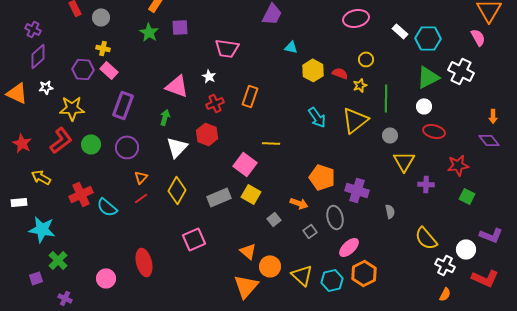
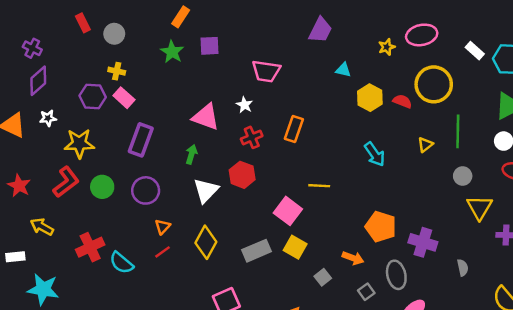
yellow circle: (366, 59) -> (434, 84), size x2.0
yellow star: (360, 85) -> (387, 47), moved
yellow triangle: (355, 120) -> (425, 145), moved, size x0.5

